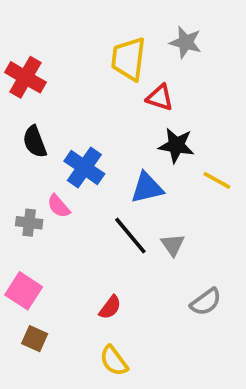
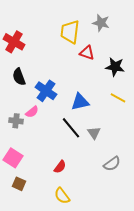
black star: (176, 145) -> (115, 67), moved
pink semicircle: (59, 206) -> (32, 112), turned -88

